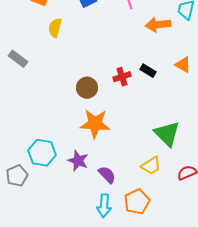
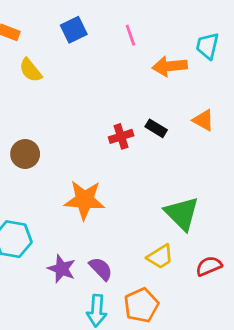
yellow semicircle: (55, 28) -> (31, 70), turned -54
brown circle: (87, 88) -> (25, 154), moved
purple star: (78, 161) -> (62, 269), moved

